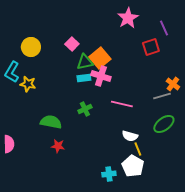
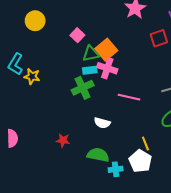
yellow circle: (31, 47) -> (35, 21), moved
green cross: (85, 109) -> (83, 88), moved, size x1.5
green semicircle: (51, 122) -> (98, 155), moved
white semicircle: (130, 136) -> (102, 123), moved

